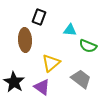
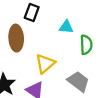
green semicircle: (88, 46) -> (86, 45), turned -114

